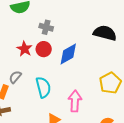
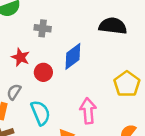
red circle: (44, 49) -> (43, 72), moved
cyan semicircle: (43, 87) -> (41, 113), moved

